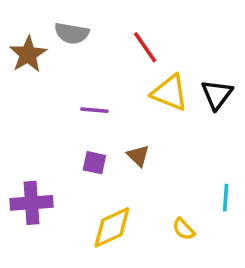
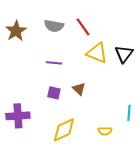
gray semicircle: (72, 33) -> (54, 26), moved
yellow semicircle: (184, 229) -> (105, 131), turned -48

